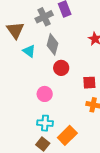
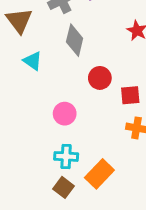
cyan triangle: (29, 51) -> (33, 61), moved
red circle: (61, 68) -> (100, 78), moved

